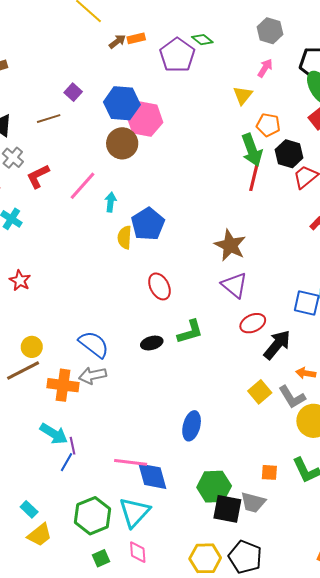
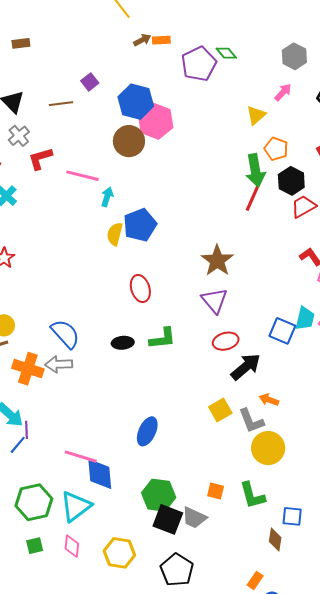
pink line: (83, 186) -> (82, 176), turned 52
yellow hexagon: (205, 558) -> (119, 553), moved

